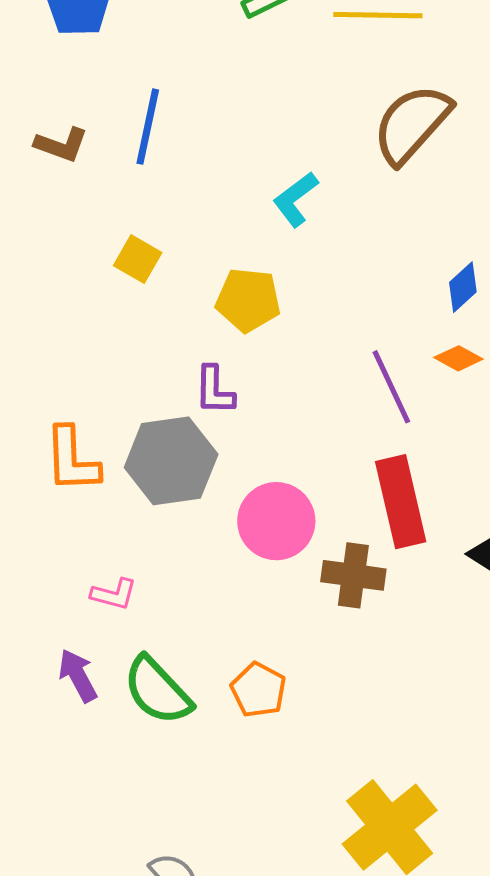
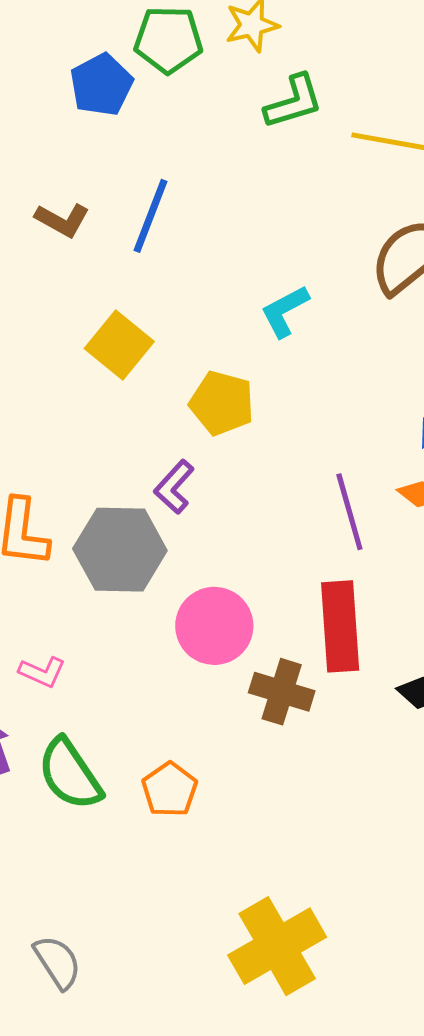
yellow square: (138, 259) -> (119, 345), size x1.4
purple L-shape: (214, 390) -> (174, 487), turned 32

